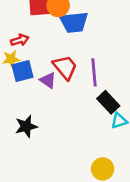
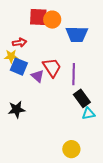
blue trapezoid: (74, 22) -> (77, 34), moved
blue square: (23, 71) -> (19, 67), turned 30

